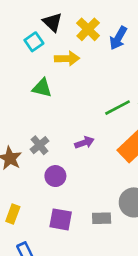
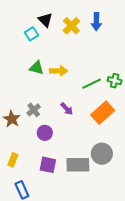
blue arrow: (118, 38) -> (96, 22), moved, turned -30
yellow arrow: (67, 59) -> (59, 71), moved
purple arrow: (84, 143) -> (67, 109), turned 64
gray rectangle: (102, 218) -> (78, 165), size x1.6

